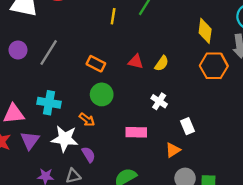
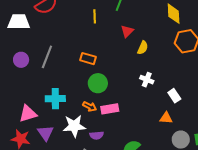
red triangle: (136, 62) -> (127, 31), moved, turned -48
pink rectangle: (136, 132) -> (110, 109), moved
orange triangle: (173, 150) -> (166, 118), turned 48
purple semicircle: (88, 154) -> (97, 135), turned 128

